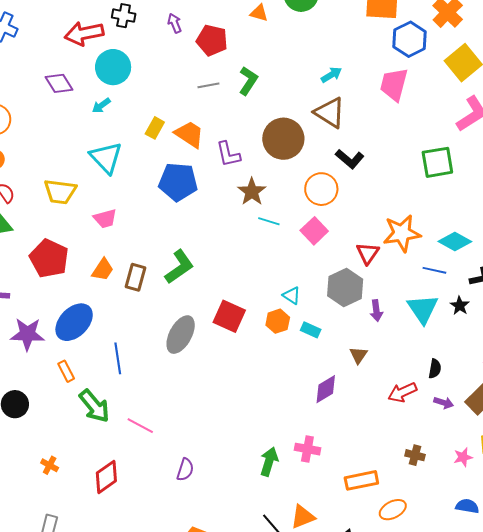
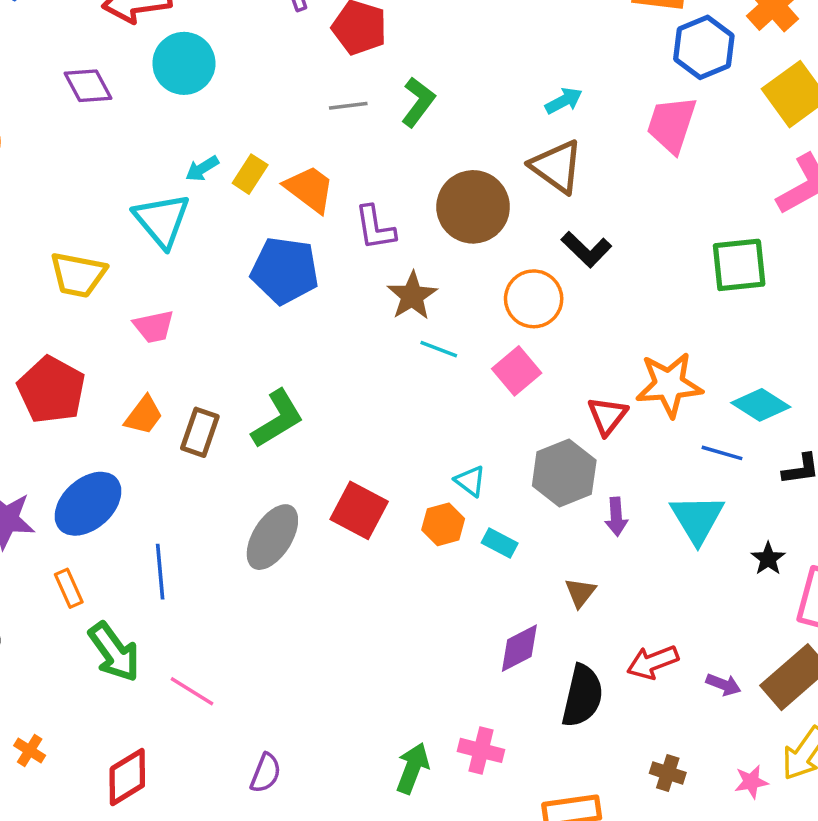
cyan arrow: (101, 106) -> (202, 169), moved
black star: (460, 306) -> (768, 559), moved
black semicircle: (435, 369) -> (582, 696), moved, size x1.8

